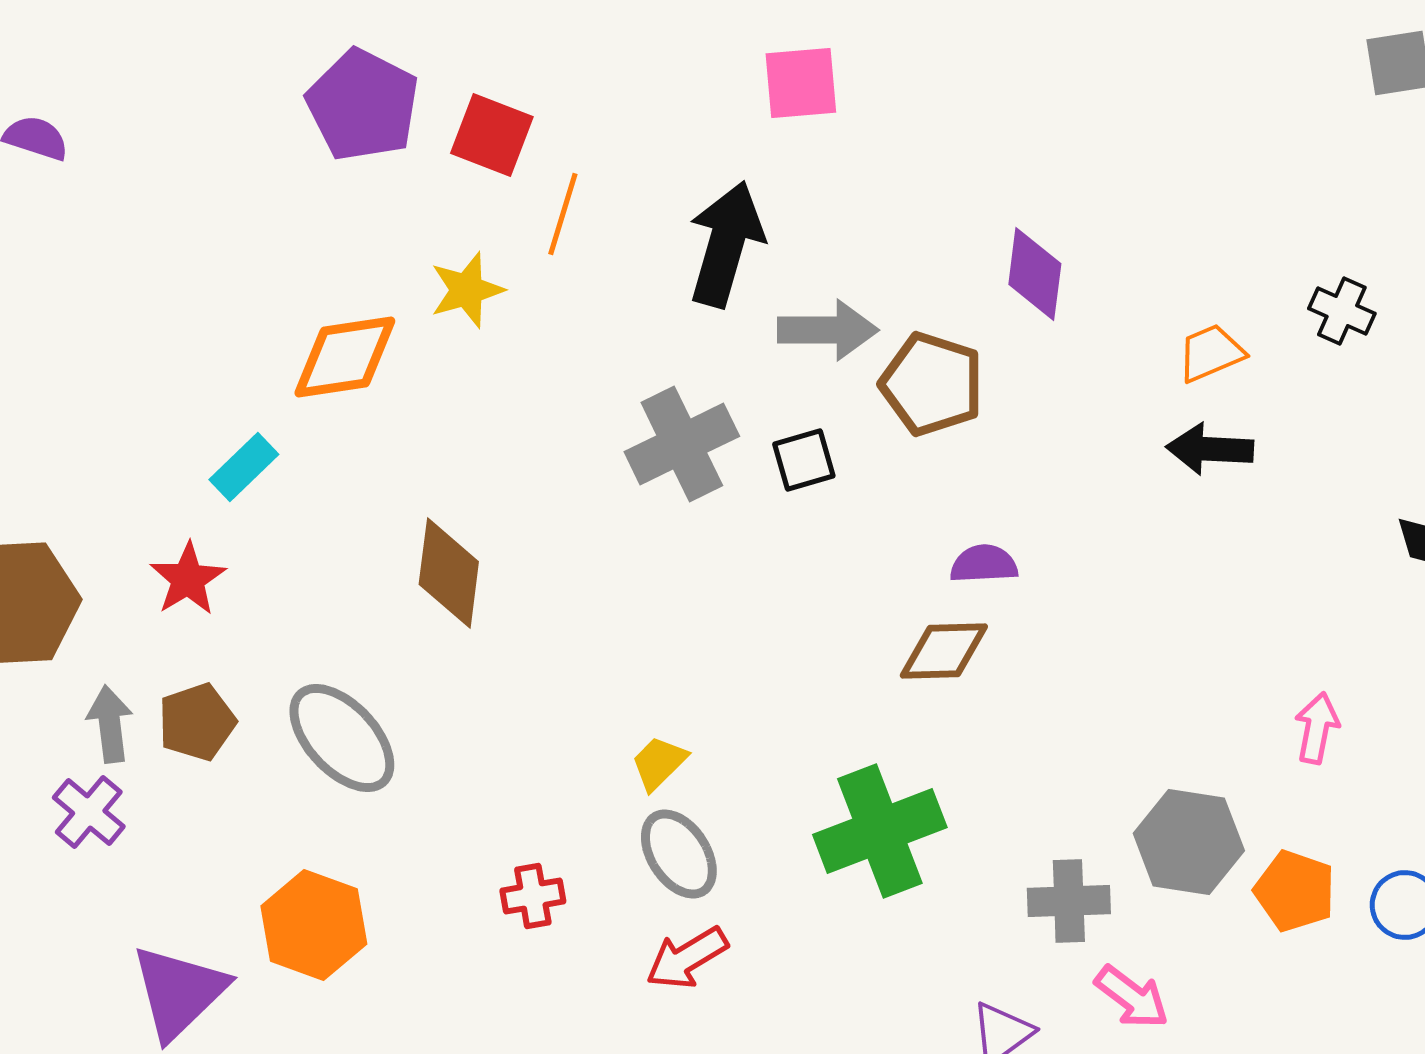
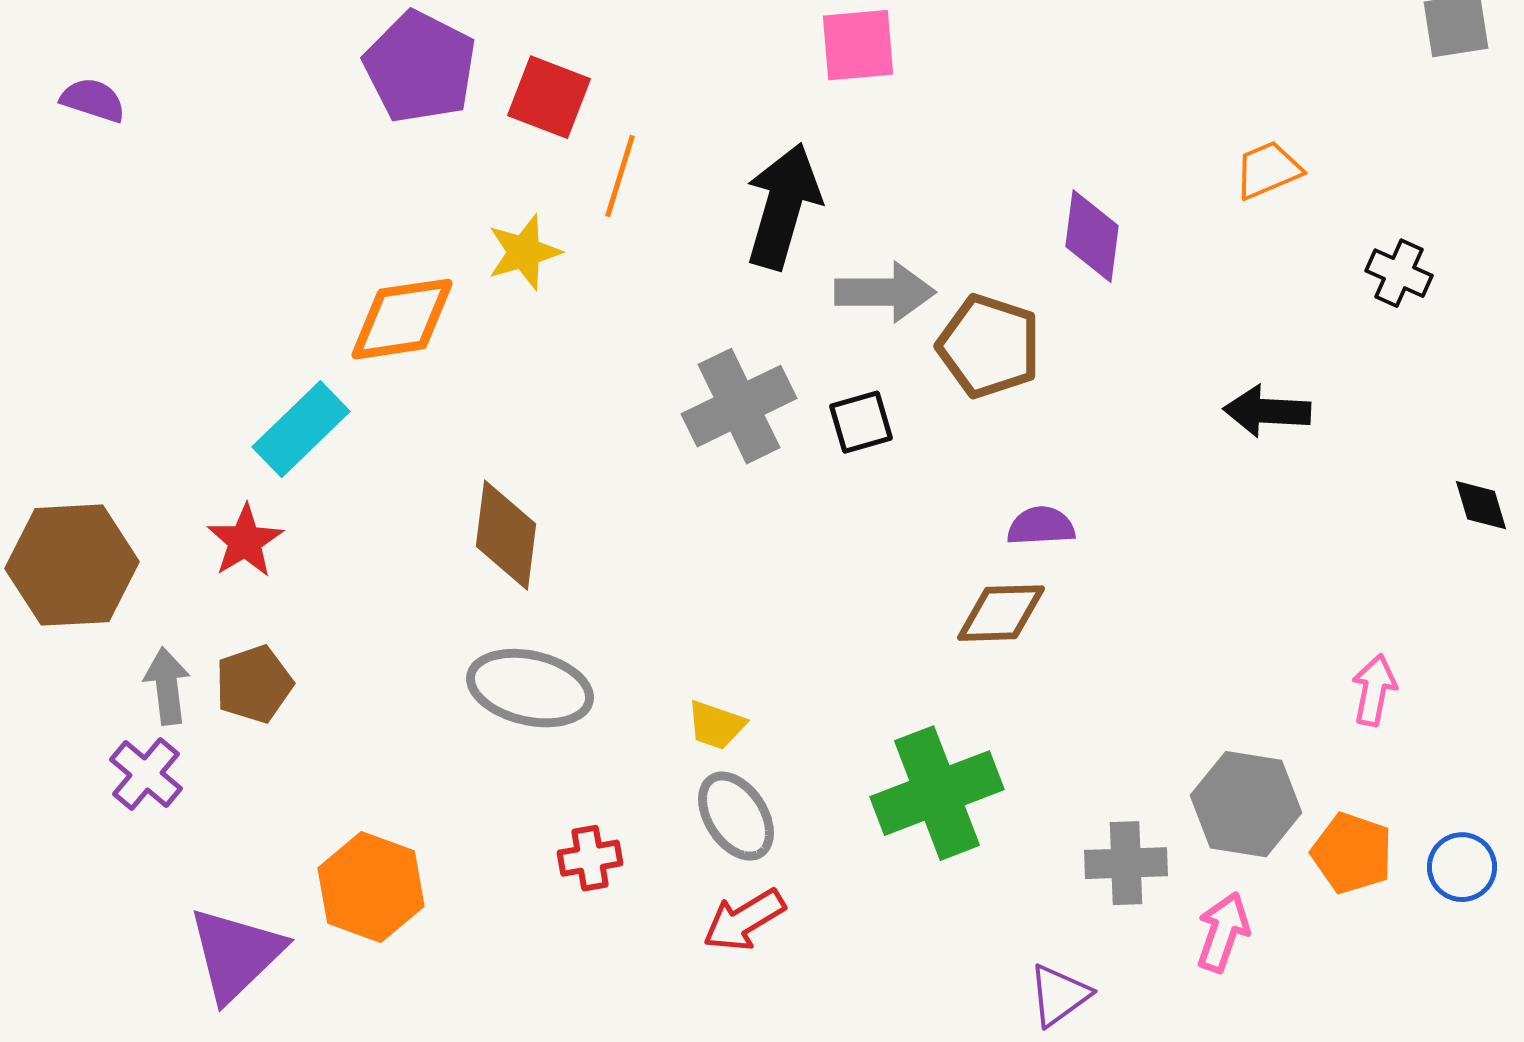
orange trapezoid: (1211, 353) -> (1268, 170), moved
cyan rectangle: (244, 467) -> (301, 429), size x1.4
gray ellipse: (342, 738) -> (530, 688), moved, turned -34
yellow trapezoid: (659, 763) -> (716, 725), turned -116
pink arrow: (1132, 997) -> (1223, 932), moved, turned -108

